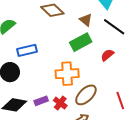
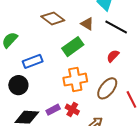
green rectangle: (81, 42) -> (73, 47), moved
brown ellipse: (86, 95) -> (107, 88), moved

